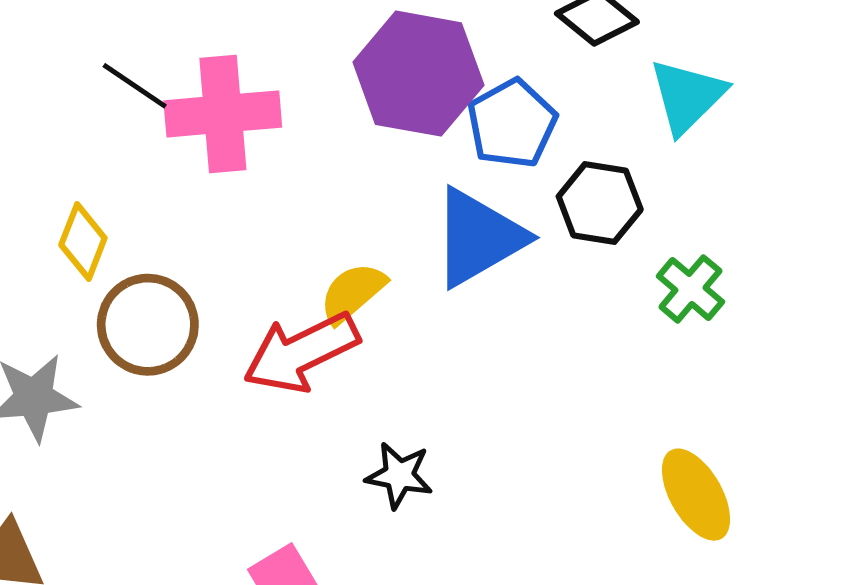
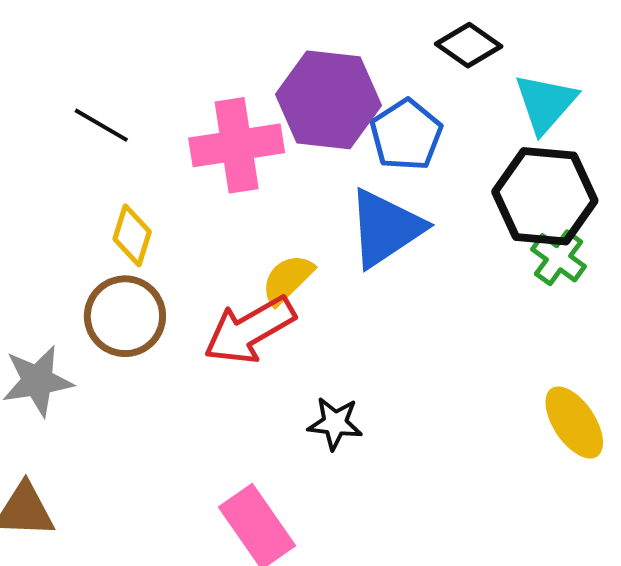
pink cross: (223, 114) -> (237, 145), moved
black hexagon: (600, 203) -> (545, 196), moved, size x1.5
yellow diamond: (83, 242) -> (132, 235), moved

